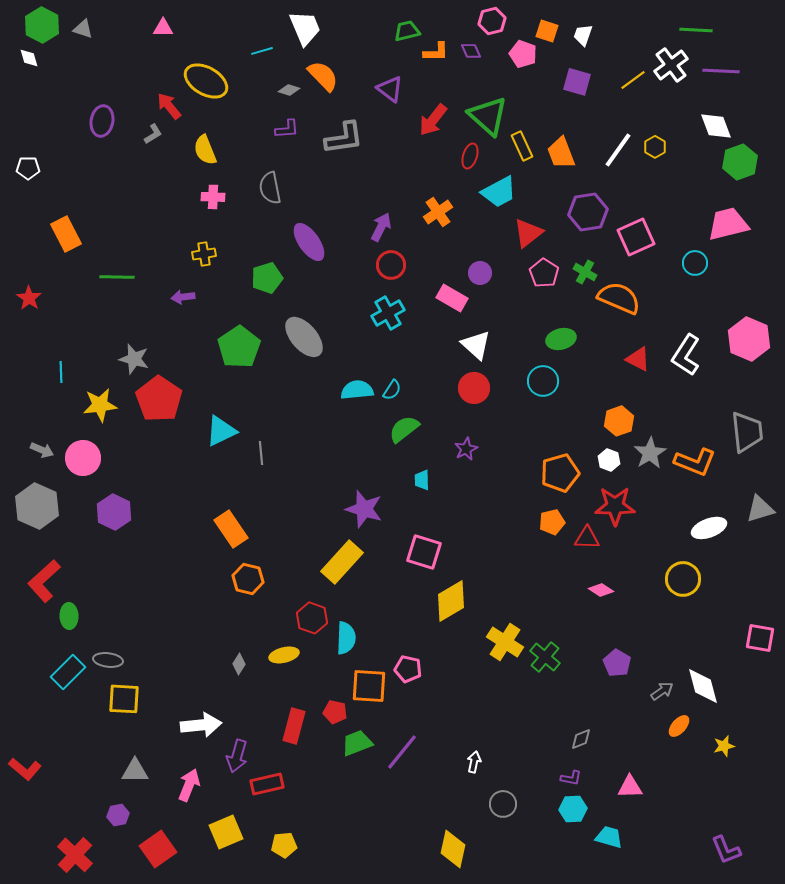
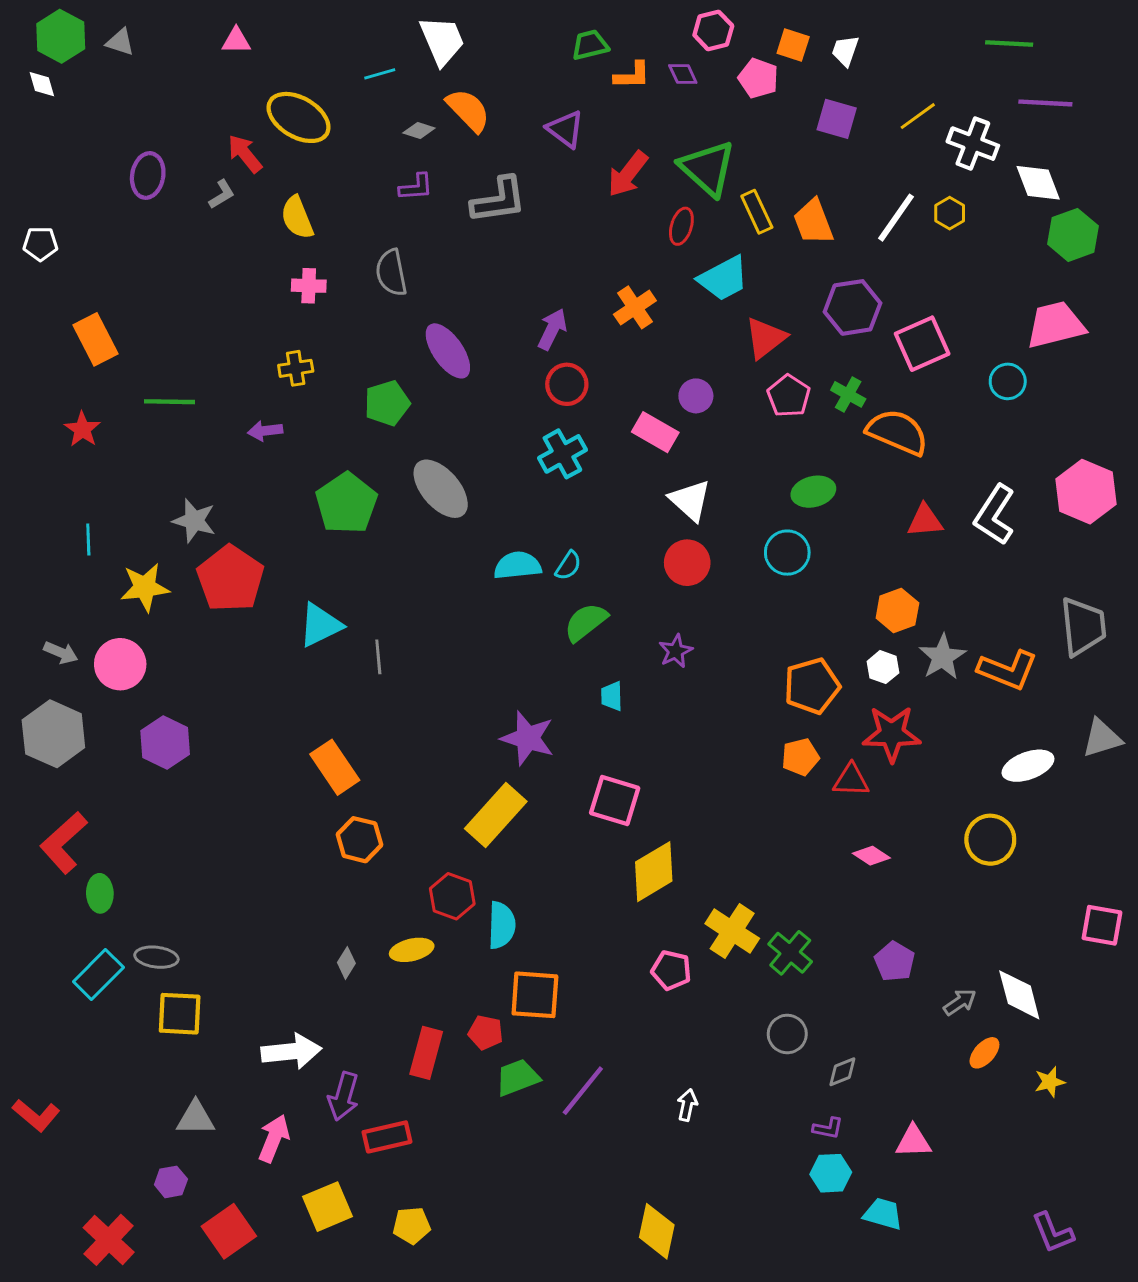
white cross: (671, 65) -> (973, 144), moved, turned -32
red star: (29, 298) -> (82, 429), moved
red triangle: (638, 359) -> (925, 521), turned -32
pink pentagon: (408, 669) -> (671, 970), moved
gray circle: (503, 804) -> (787, 1034), moved

